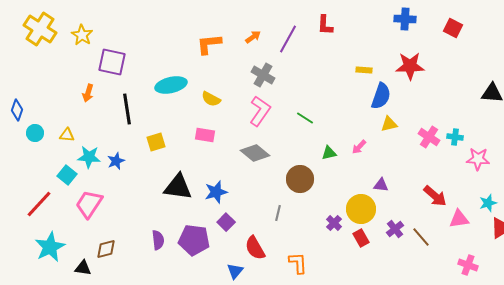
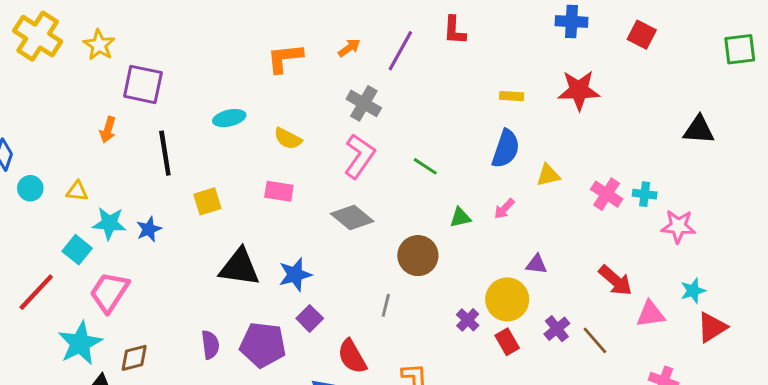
cyan ellipse: (171, 85) -> (229, 118), size x0.7
blue semicircle: (381, 96) -> (506, 149), moved
cyan star: (50, 247) -> (80, 343), moved

